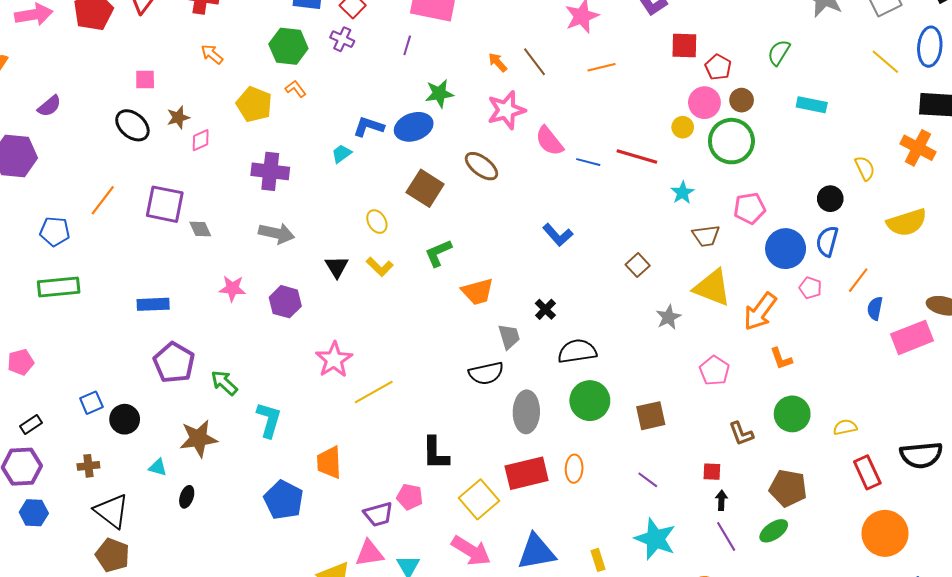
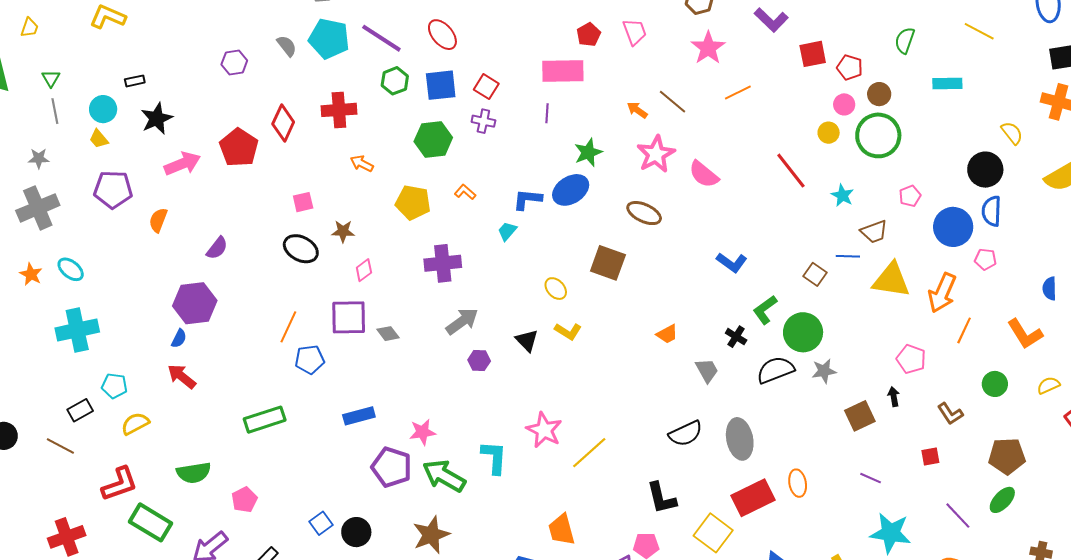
yellow line: (885, 62) -> (979, 31), moved
orange L-shape: (296, 89) -> (465, 192), moved
pink circle: (704, 103) -> (844, 104), size x0.7
brown star: (178, 117) -> (343, 231), turned 30
pink diamond: (201, 140) -> (364, 270), moved
red line: (637, 157) -> (791, 171), turned 48
blue line: (588, 162) -> (848, 256), moved
brown square: (425, 188) -> (608, 263), moved
black circle: (830, 199) -> (985, 170), size x1.4
pink pentagon: (750, 208) -> (910, 196), size x0.7
blue pentagon: (55, 231) -> (310, 359), moved
gray arrow: (277, 233) -> (462, 321), turned -36
green L-shape: (438, 253) -> (765, 310), moved
orange line: (858, 280) -> (964, 330), moved
pink star: (232, 288) -> (422, 432), moved
orange trapezoid: (478, 292) -> (667, 334), size x0.7
purple hexagon: (285, 302) -> (479, 361), moved, size x0.7
blue semicircle: (875, 308) -> (1049, 288), moved
gray star: (668, 317) -> (824, 371), moved, turned 30
orange L-shape: (781, 359) -> (1025, 334), moved, size x1.5
black semicircle: (486, 373) -> (686, 434), moved
green arrow: (224, 383) -> (444, 476), size x1.5
green circle: (590, 401) -> (803, 332), moved
green circle: (792, 414) -> (995, 384), size x0.7
cyan L-shape: (269, 420) -> (494, 457), moved
black arrow: (721, 500) -> (894, 397), moved

